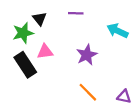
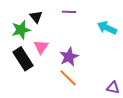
pink triangle: (45, 52) -> (41, 47), turned -49
purple star: (87, 55) -> (69, 57), moved
orange line: (88, 92) -> (68, 78), moved

